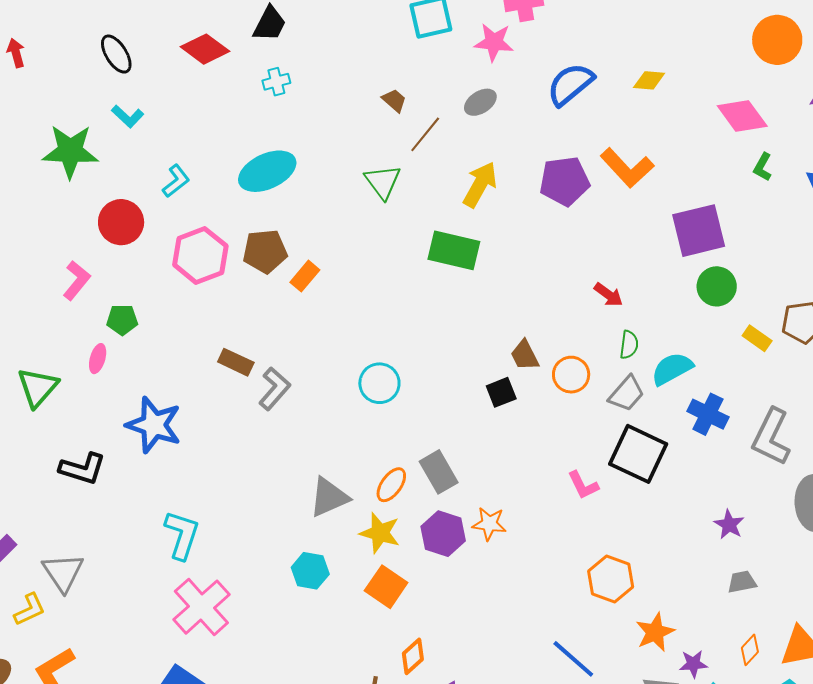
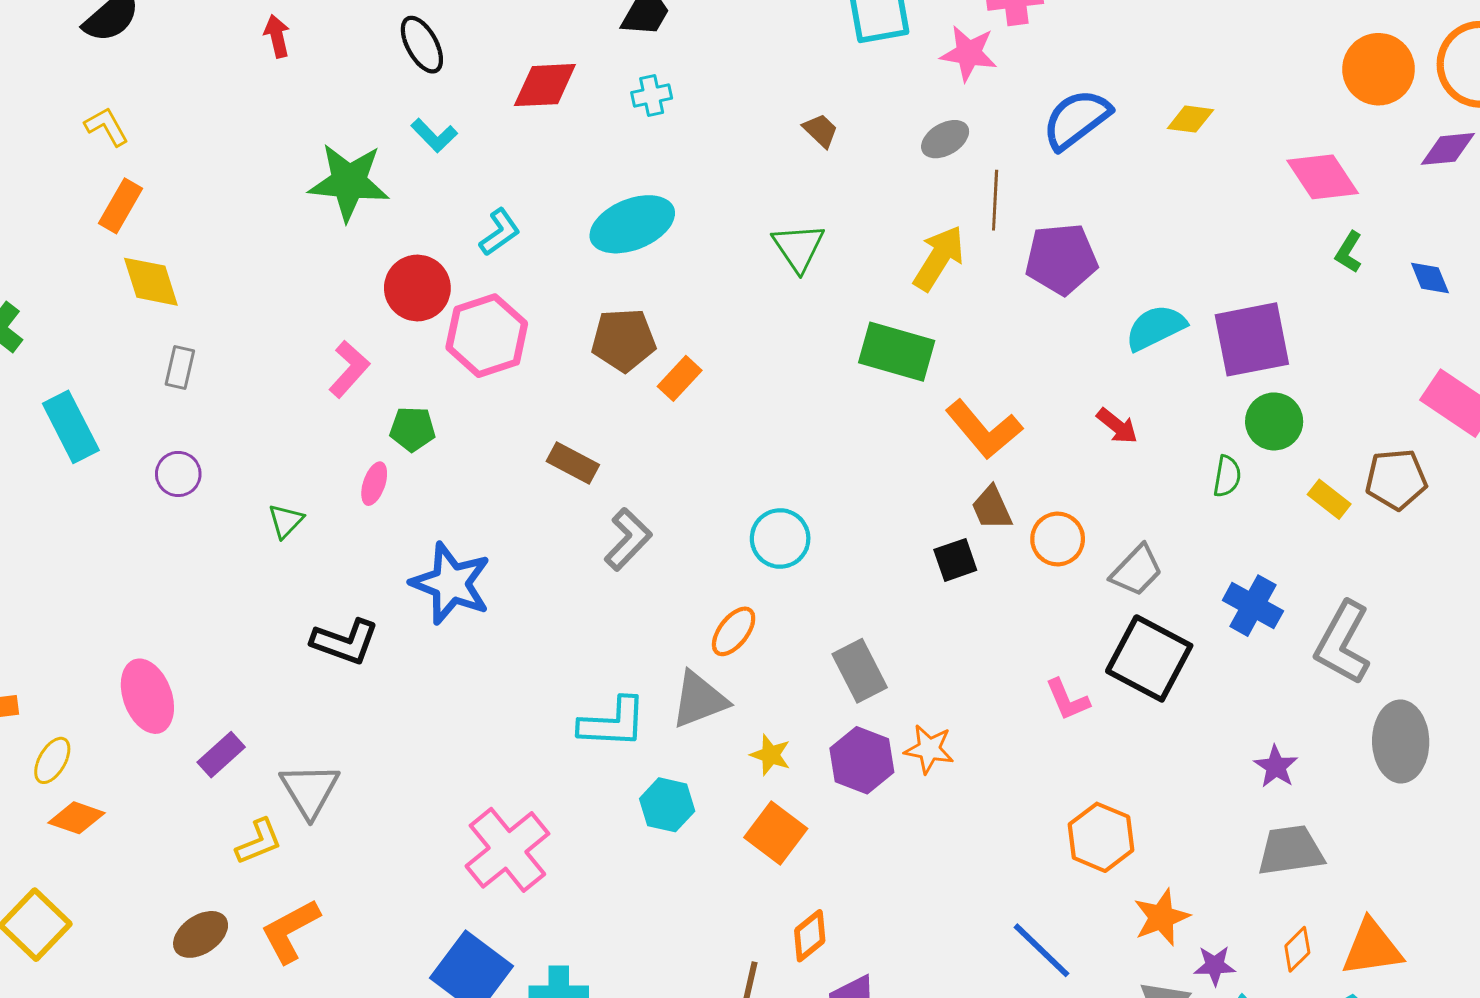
red diamond: (205, 49) -> (545, 85), moved, turned -42
brown line: (425, 134) -> (995, 200), moved, turned -39
orange L-shape: (627, 168) -> (984, 429), moved
pink hexagon: (200, 255) -> (487, 336), moved
green semicircle: (629, 345) -> (1227, 476), moved
brown rectangle: (236, 362) -> (573, 463), moved
cyan semicircle: (672, 369) -> (1156, 328), moved
green triangle: (38, 387) -> (286, 521), size x0.6
orange ellipse: (391, 485) -> (734, 631), moved
yellow star: (380, 533) -> (770, 755), size x0.7
cyan L-shape: (182, 535) -> (613, 723), moved, turned 72
gray trapezoid: (742, 582) -> (1291, 850), size x1.6

